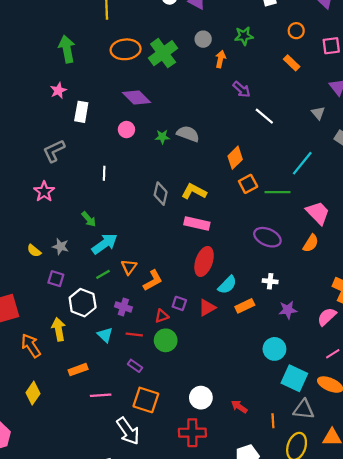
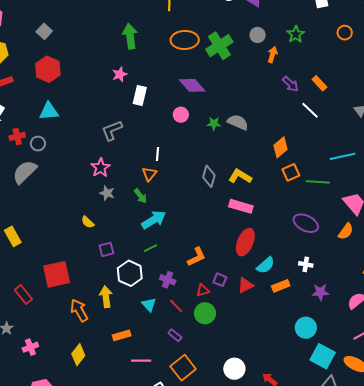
green star: (244, 36) -> (296, 34), turned -30
orange rectangle: (292, 63) -> (319, 83), moved
cyan line: (302, 163) -> (343, 156), turned 35
gray star: (61, 246) -> (107, 193), moved
orange triangle: (129, 267) -> (149, 174), moved
purple square: (56, 279) -> (106, 249), turned -35
red line: (134, 334) -> (176, 306), turned 35
orange square: (146, 400) -> (183, 368), turned 30

